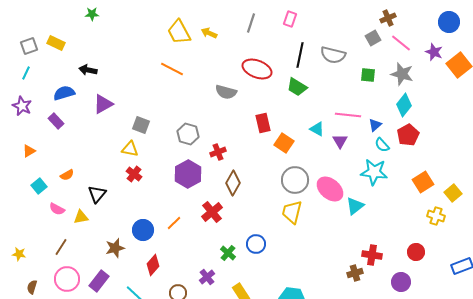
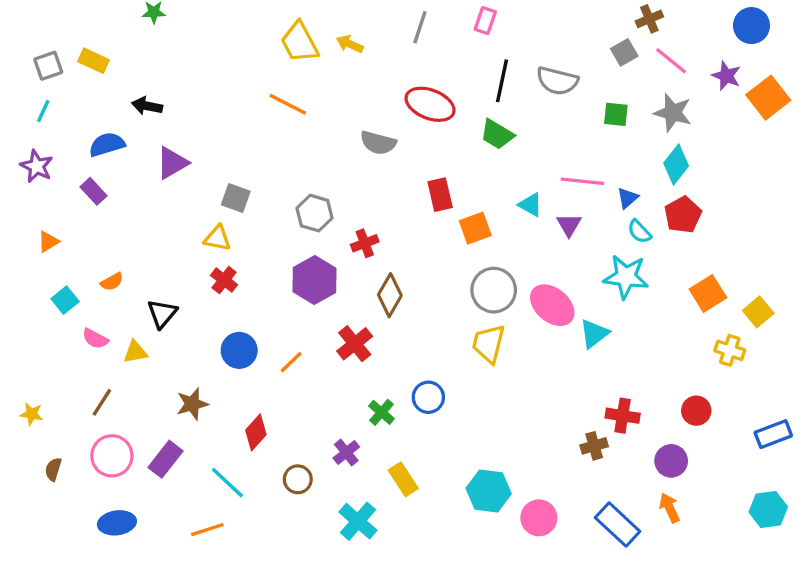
orange square: (284, 143) -> (475, 228), turned 36
blue circle: (143, 230) -> (239, 350), moved

